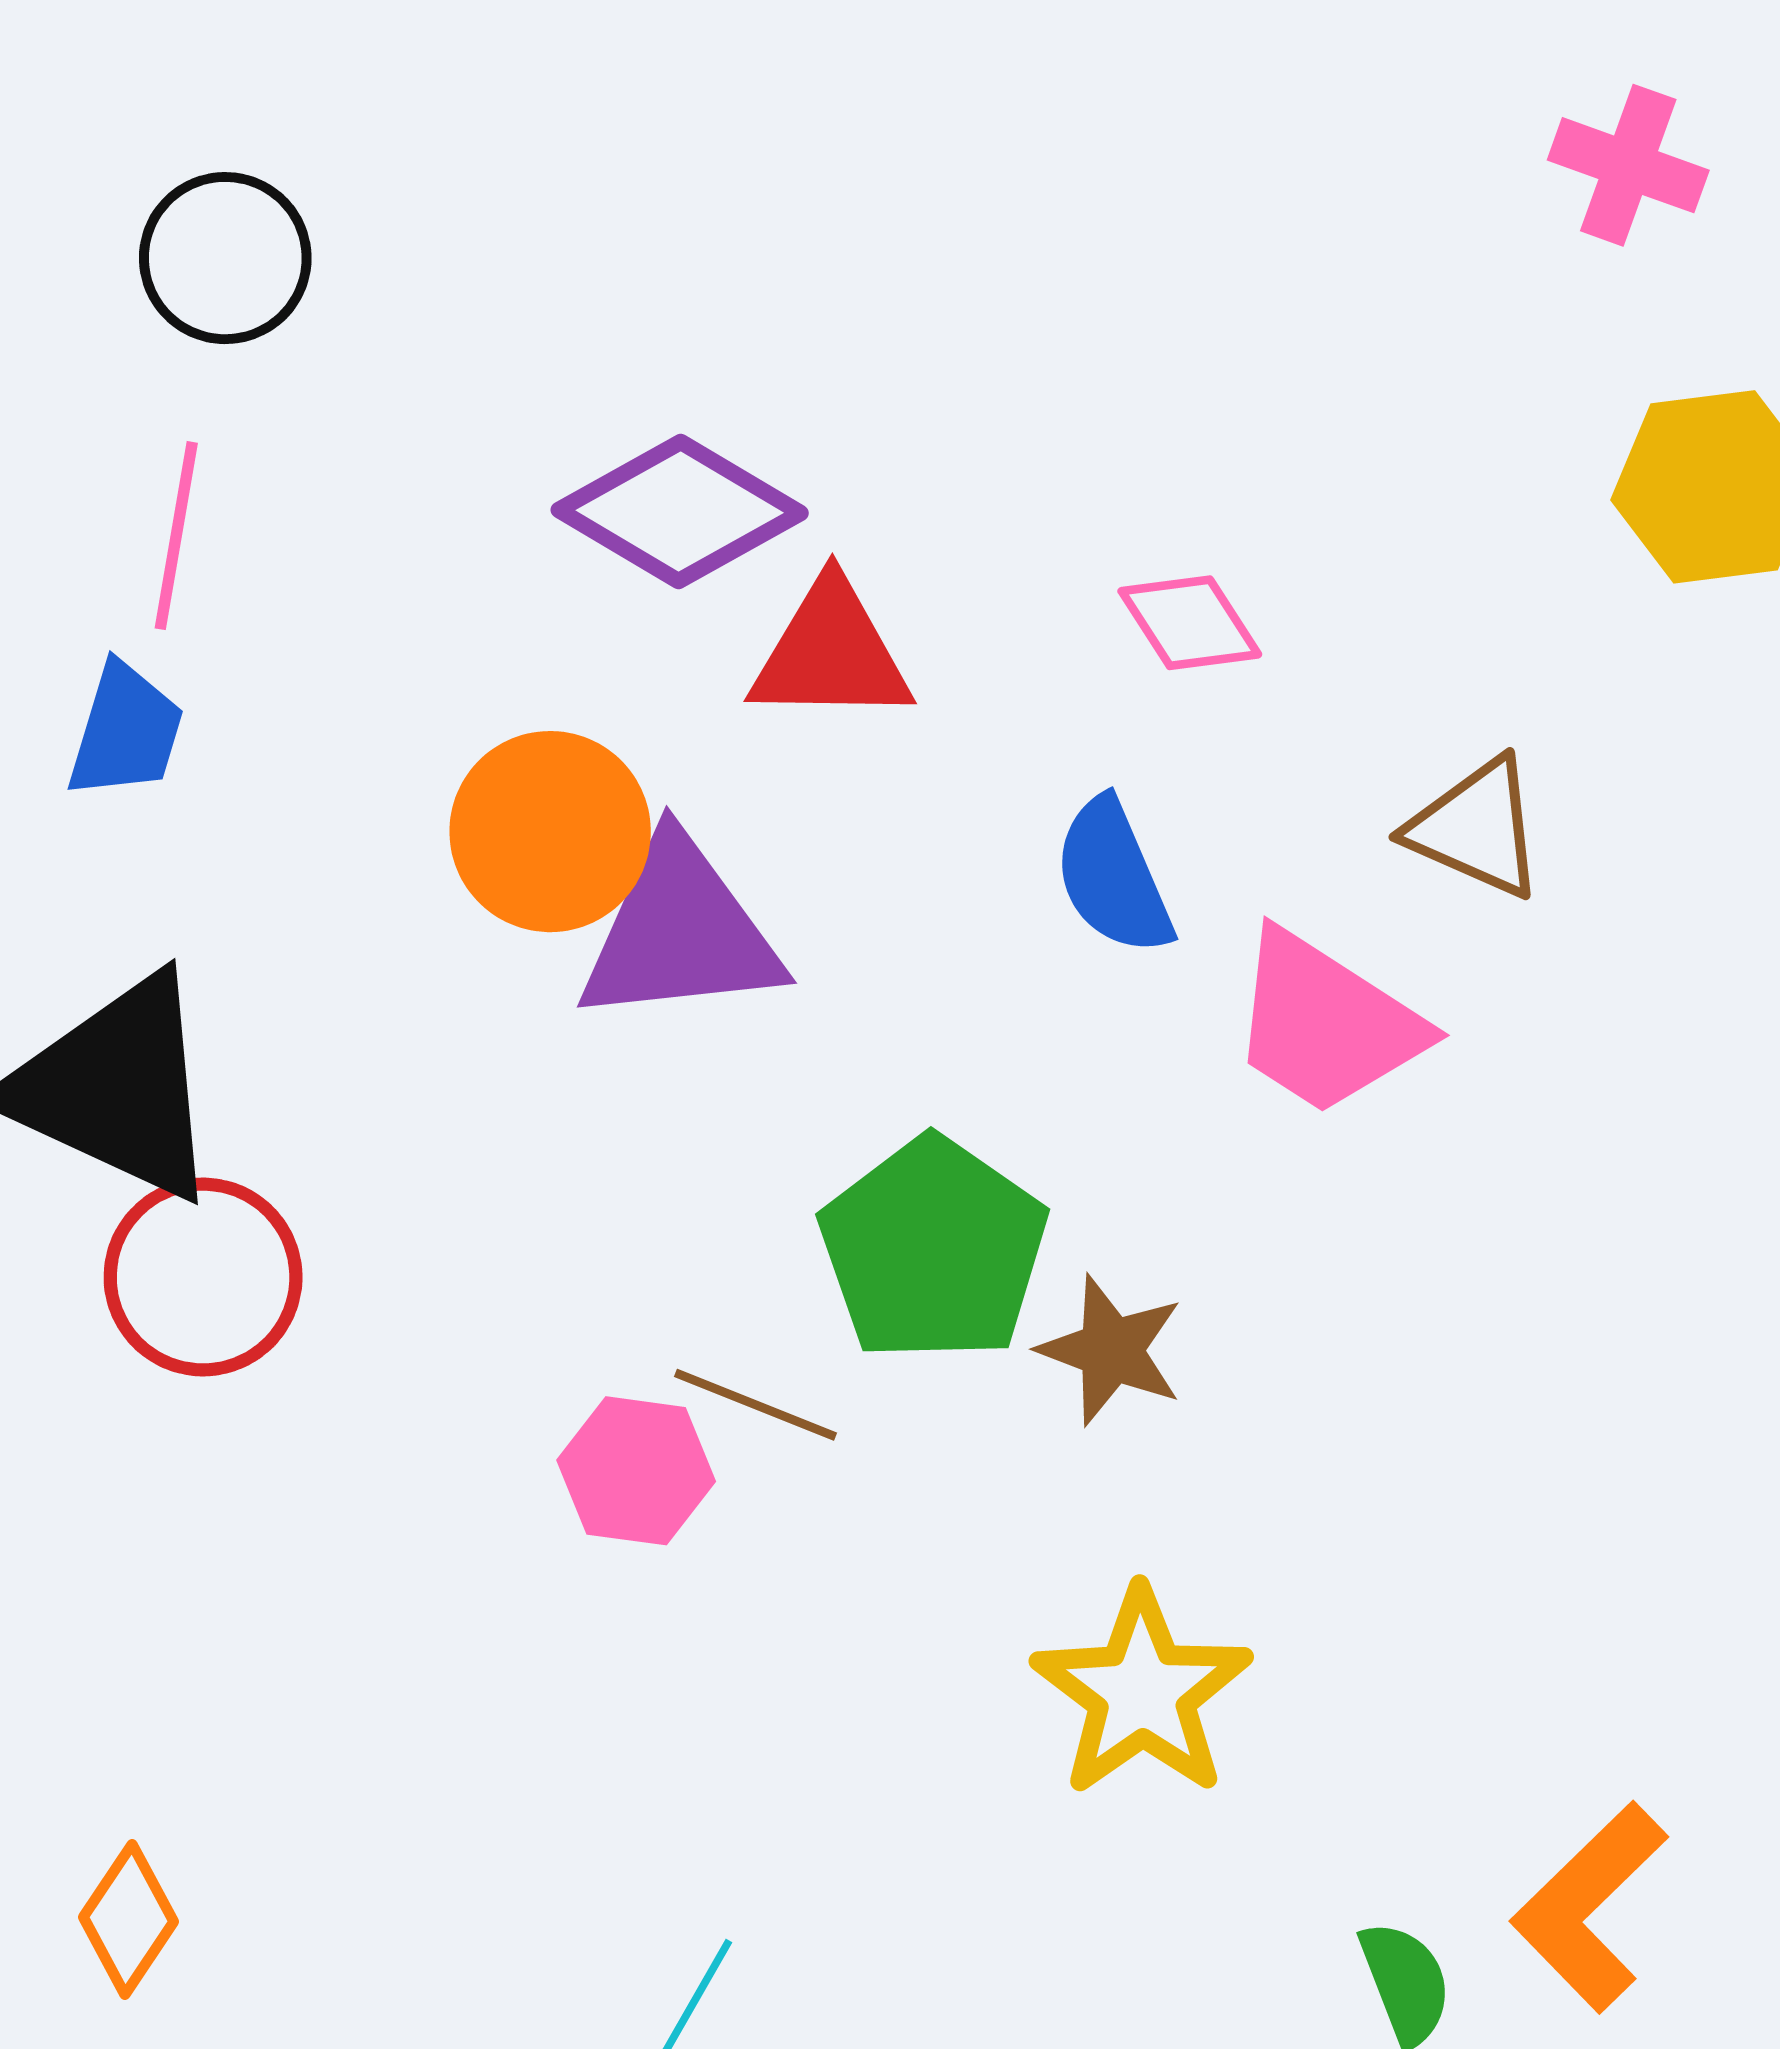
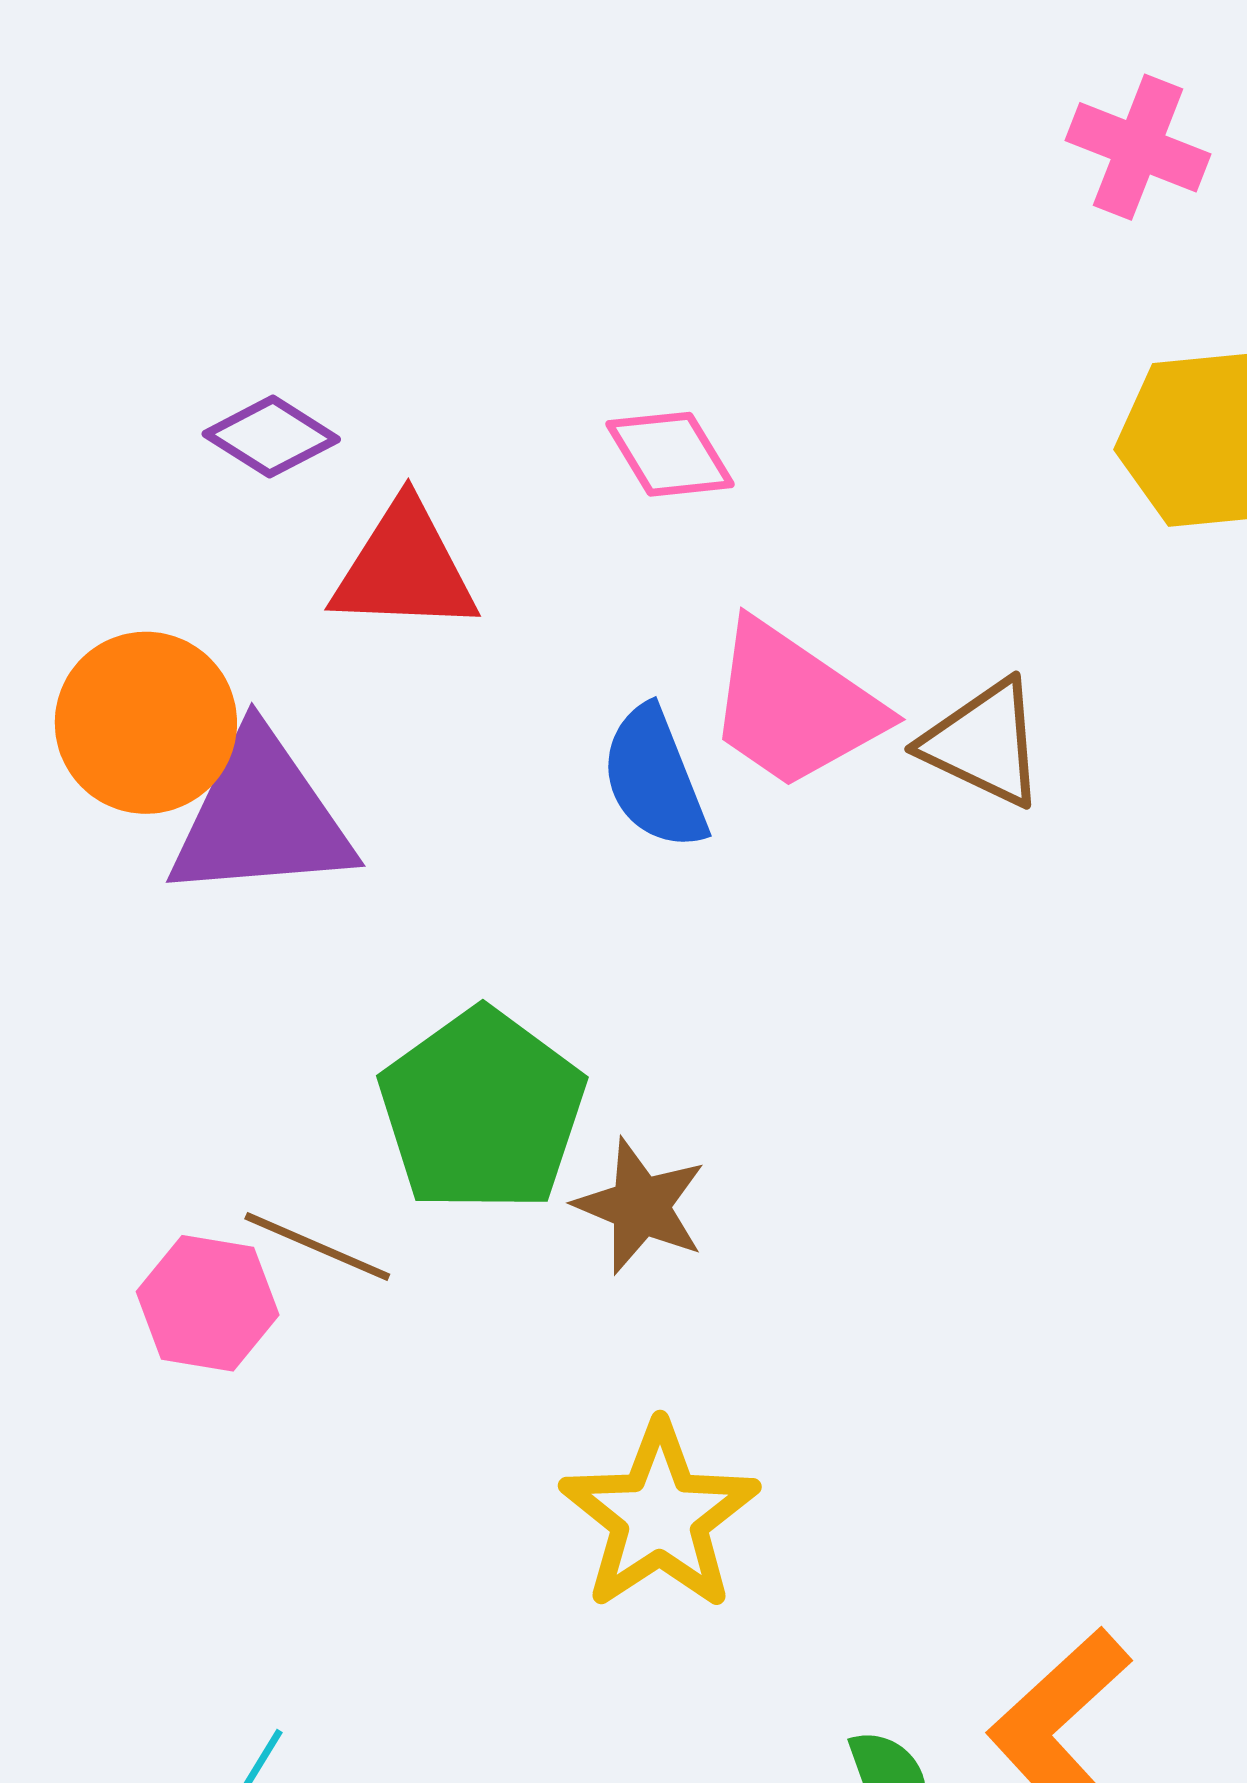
purple diamond: (680, 512) -> (271, 437), size x0.6
pink diamond: (1190, 623) -> (670, 454), moved
pink trapezoid: (1326, 1023) -> (794, 705), moved

